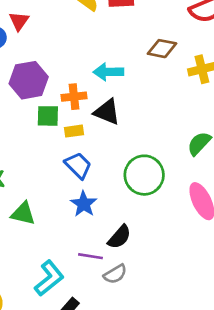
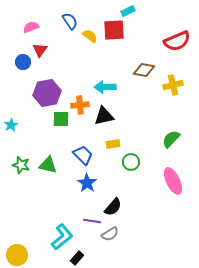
black triangle: (107, 112) -> (104, 116), turned -35
yellow rectangle: (74, 131) -> (113, 144), moved
green circle: (144, 175) -> (131, 162), size x0.6
green triangle: (23, 214) -> (48, 165), moved

